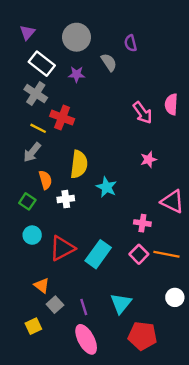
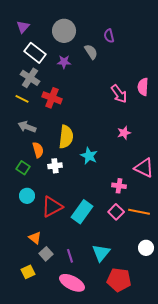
yellow line: (38, 128) -> (22, 99), moved
gray arrow: (32, 152) -> (27, 127), turned 72
pink ellipse: (86, 339) -> (72, 283), turned -35

